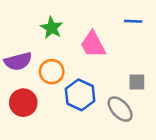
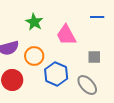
gray square: (137, 82) -> (94, 57), moved

